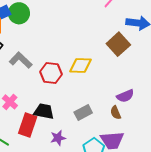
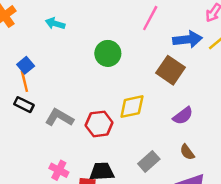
green circle: (19, 13) -> (108, 53), moved
purple semicircle: (125, 96) -> (183, 116), moved

